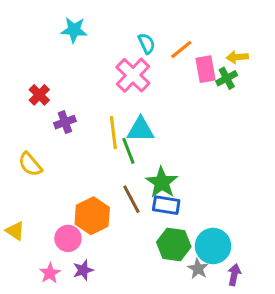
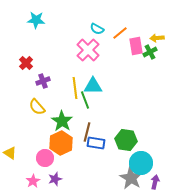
cyan star: (74, 30) -> (36, 20), moved
cyan semicircle: (147, 43) -> (97, 29), turned 144
yellow semicircle: (30, 164) -> (37, 107), moved
green star: (162, 183) -> (62, 121), moved
brown line: (131, 199) -> (87, 132), turned 42
blue rectangle: (166, 205) -> (96, 143), moved
green hexagon: (174, 244) -> (126, 140), moved
gray star: (198, 269) -> (131, 178), size x1.6

